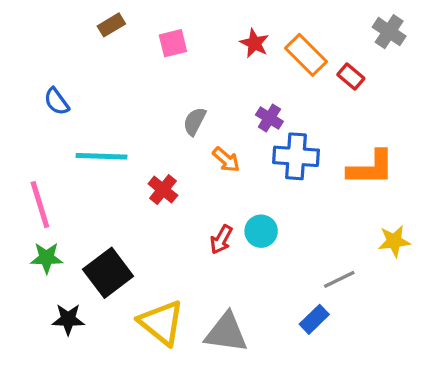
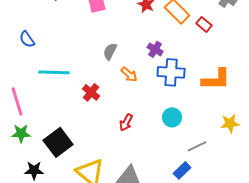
cyan circle: (261, 231) -> (172, 117), moved

